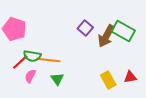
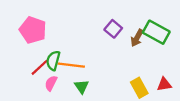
brown arrow: (106, 36) -> (137, 38), size x0.7
green semicircle: (32, 56) -> (53, 61), turned 96

